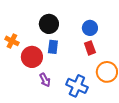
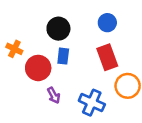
blue circle: (90, 28) -> (107, 23), moved
red rectangle: (90, 48) -> (107, 57), size x1.5

